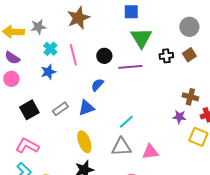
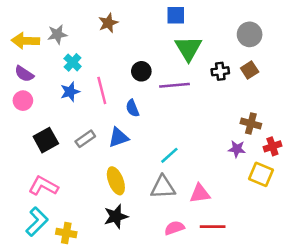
brown star: (78, 18) -> (108, 23), size x0.7
pink line: (73, 55) -> (102, 90), moved
blue semicircle: (97, 85) -> (132, 108), turned -64

